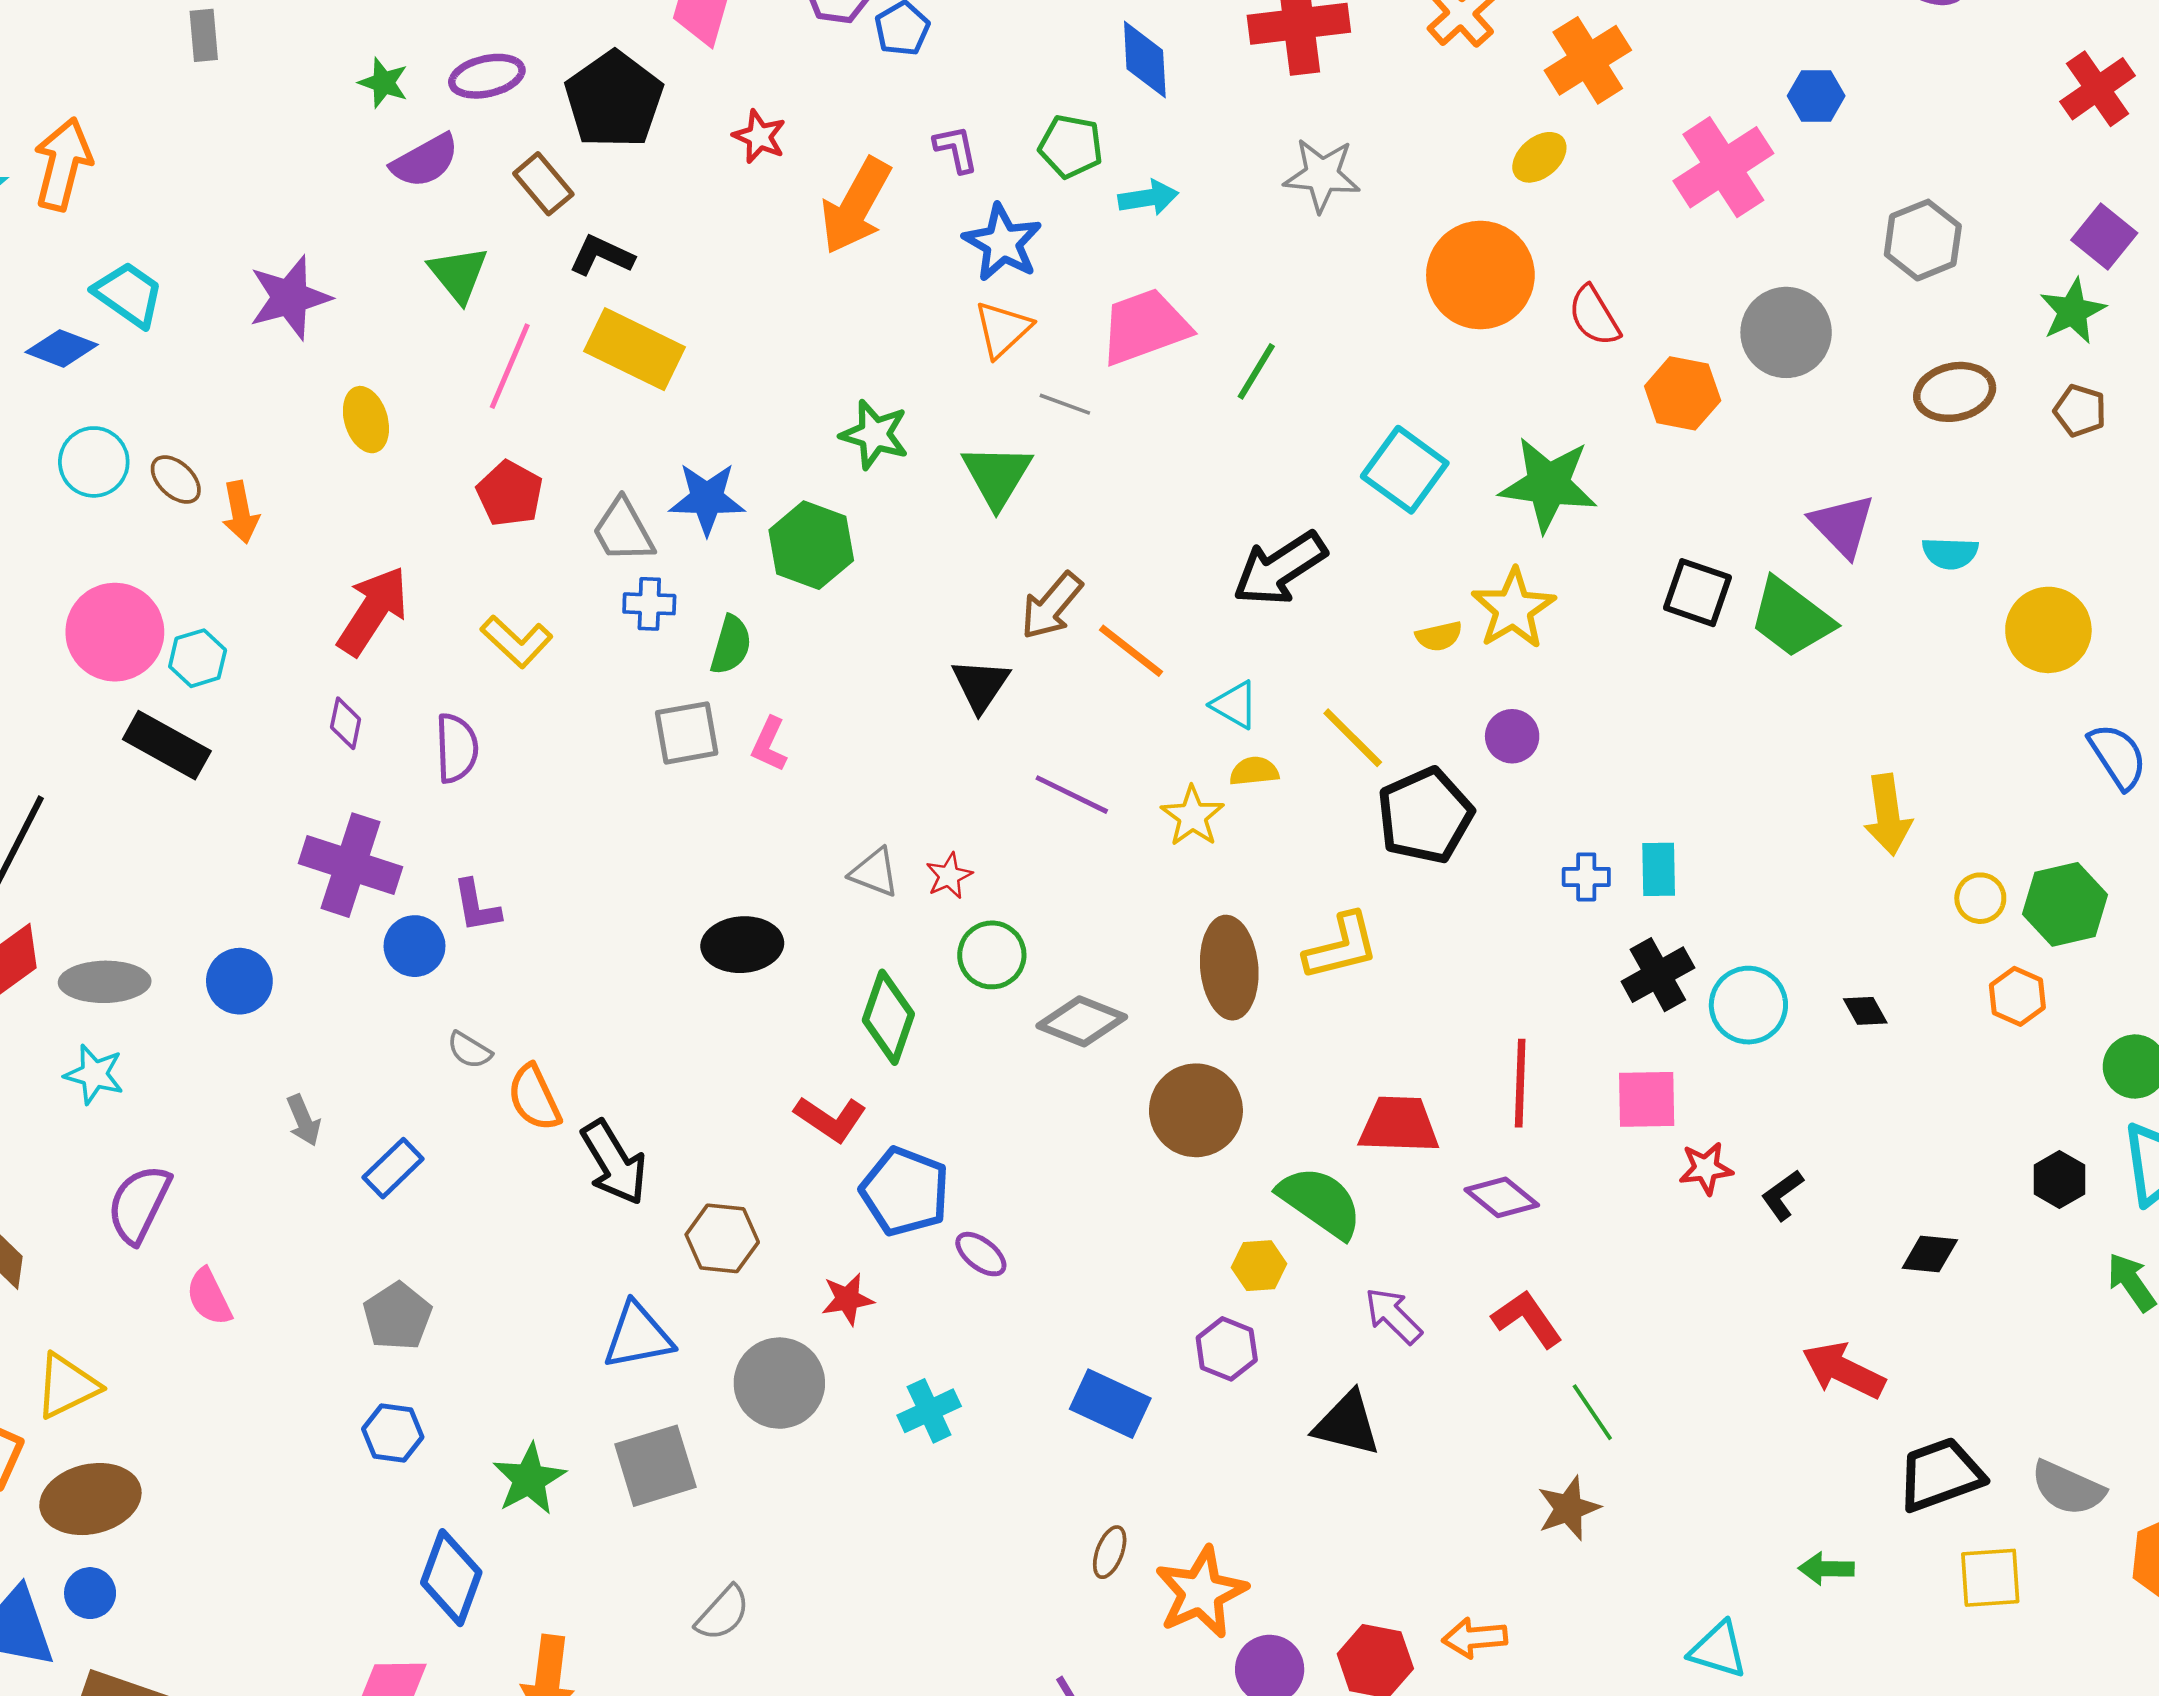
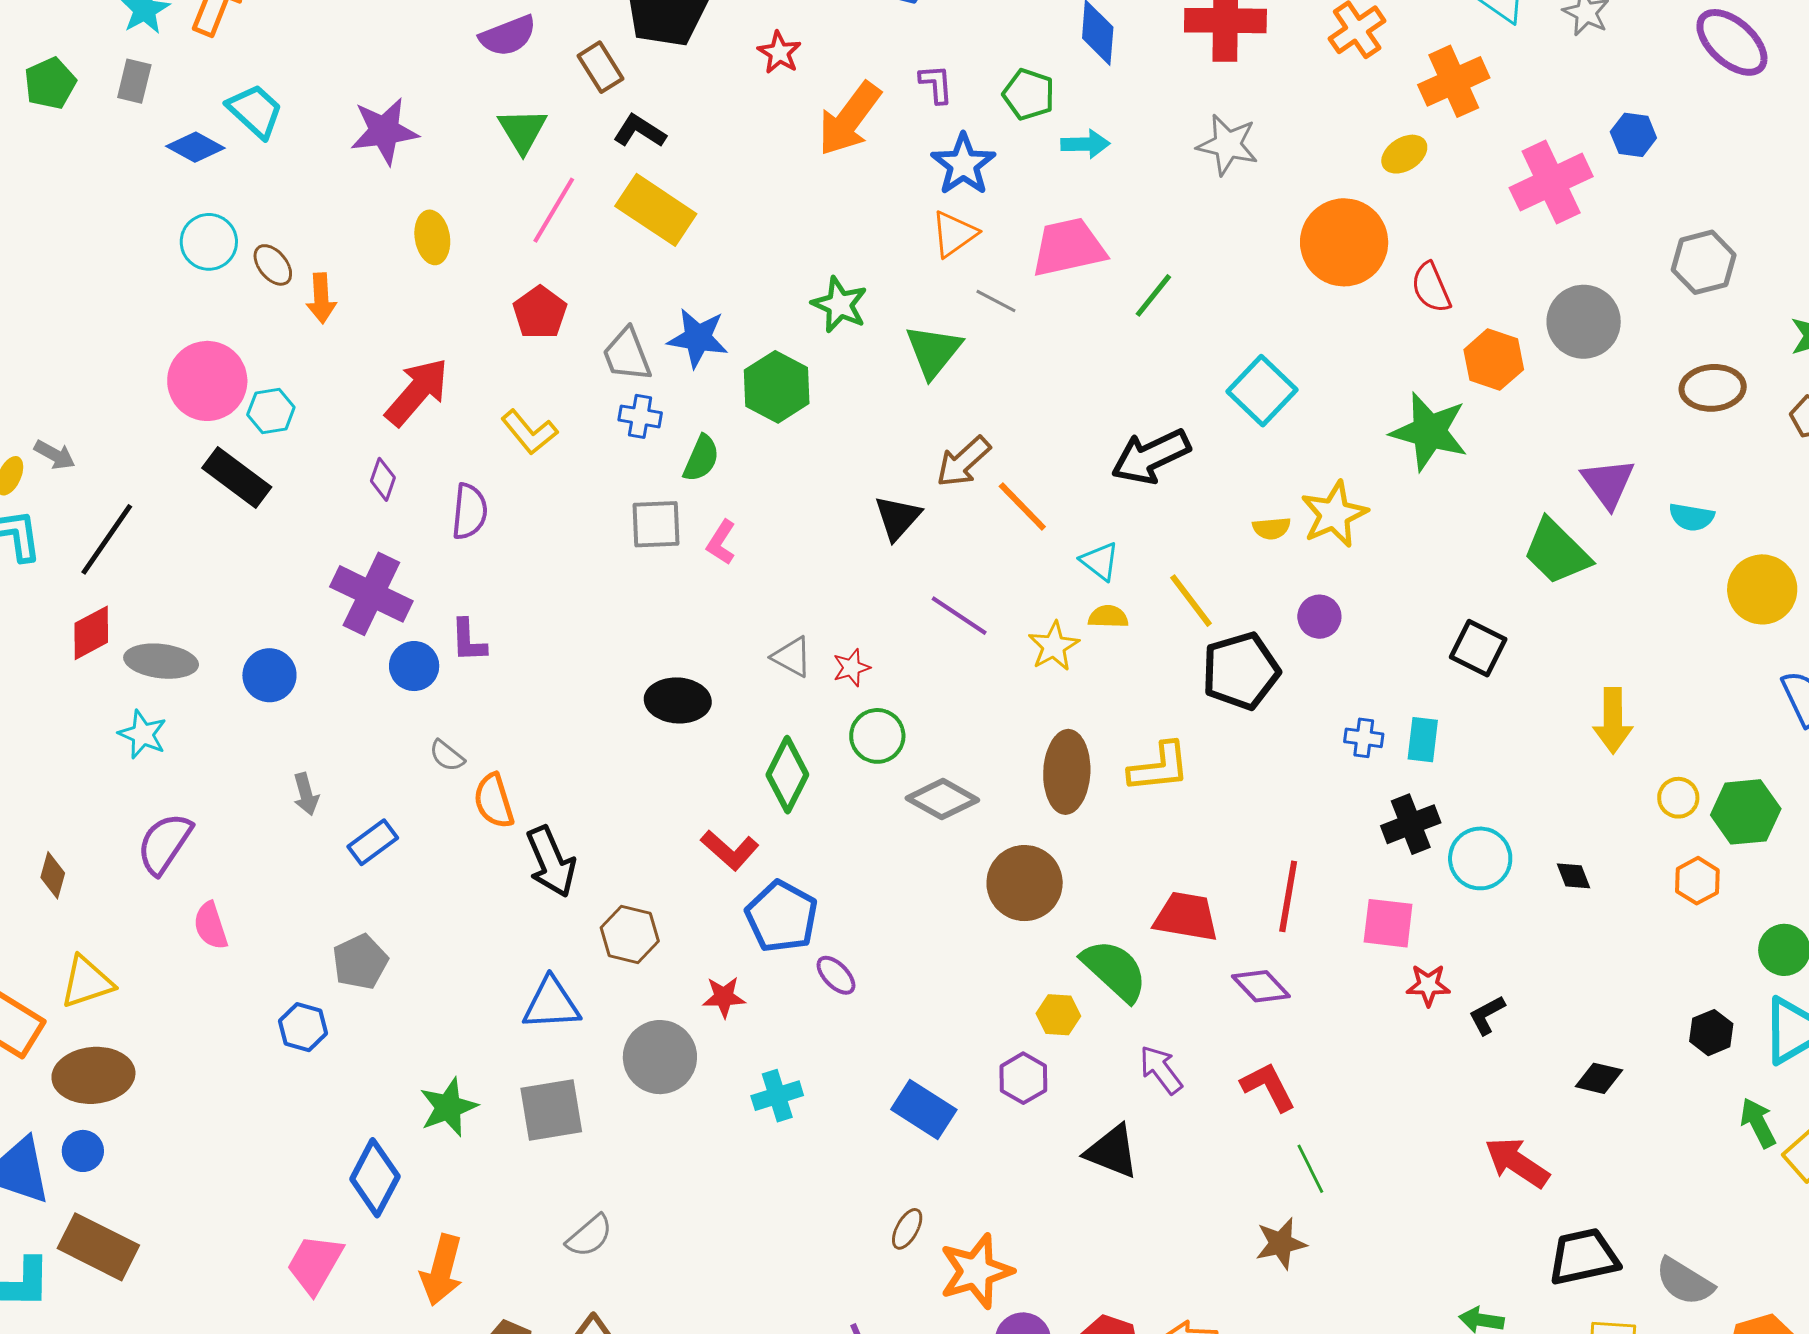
green star: (1548, 484) -> (1429, 432), moved
black square: (1697, 593) -> (1478, 648), moved
blue hexagon: (393, 1433) -> (303, 1027), moved

